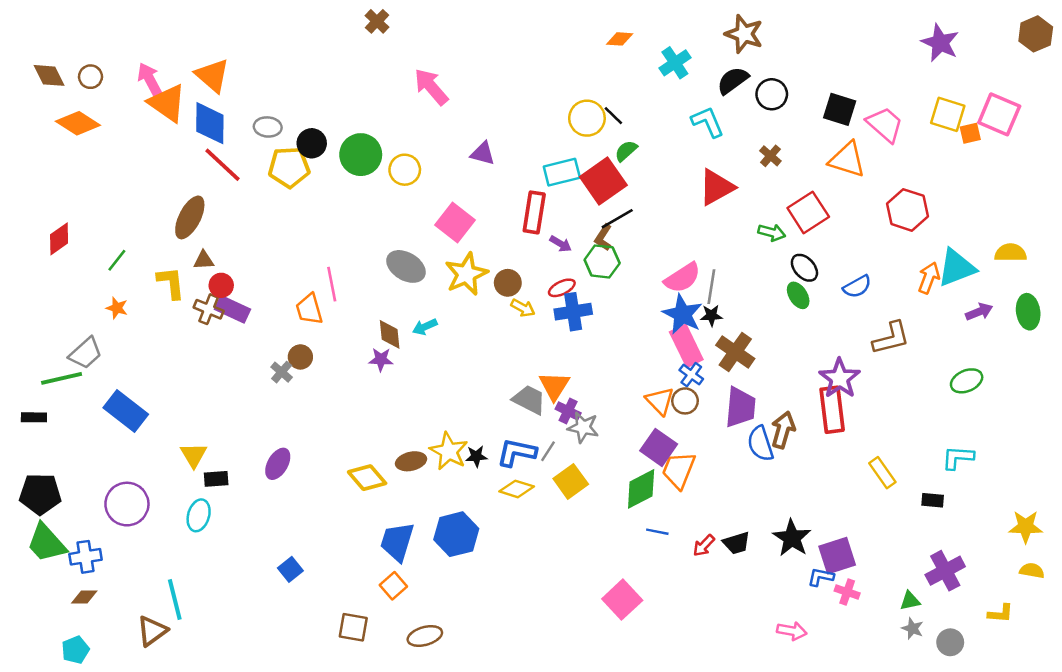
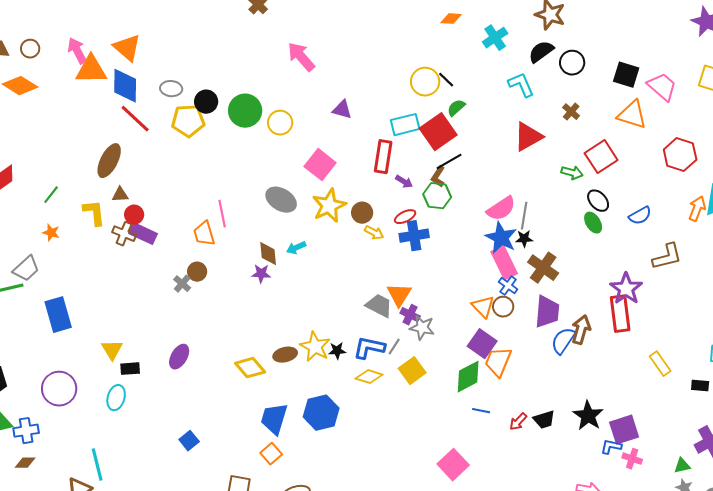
orange triangle: (167, 103) -> (91, 70), turned -36
blue rectangle: (126, 411) -> (58, 315), turned 36
blue semicircle: (760, 444) -> (563, 341), turned 52

